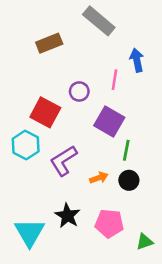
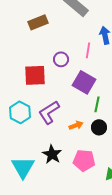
red square: (45, 112) -> (35, 75), turned -30
cyan hexagon: (26, 145) -> (20, 112), moved

